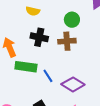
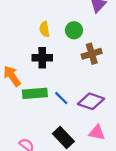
yellow semicircle: (33, 11) -> (44, 29), moved, turned 80
brown cross: (67, 41) -> (92, 54), moved

